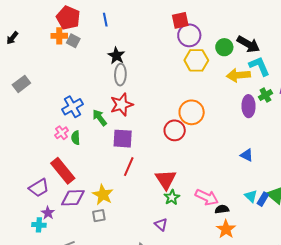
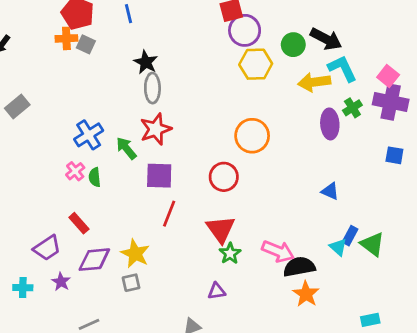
red circle: (175, 130) -> (224, 177), moved
red rectangle: (63, 171) -> (79, 223), size x0.6
blue rectangle: (263, 199) -> (350, 236), moved
black semicircle: (222, 209) -> (299, 267), size x1.6
purple triangle: (161, 224) -> (217, 291), turned -48
cyan cross: (39, 225) -> (23, 288), moved

